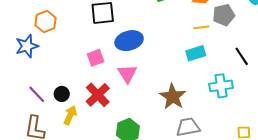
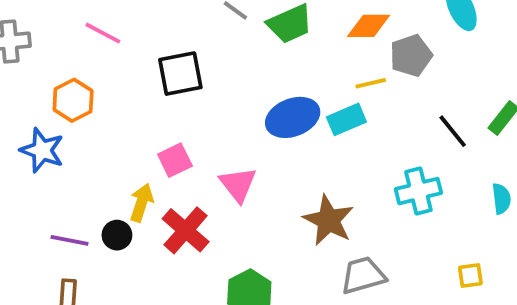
blue ellipse: (129, 41) -> (293, 117), moved
blue star: (27, 46) -> (42, 150), turned -30
cyan rectangle: (196, 53) -> (346, 119), moved
purple line: (37, 94) -> (69, 240), turned -30
yellow arrow: (70, 115) -> (142, 203), moved

